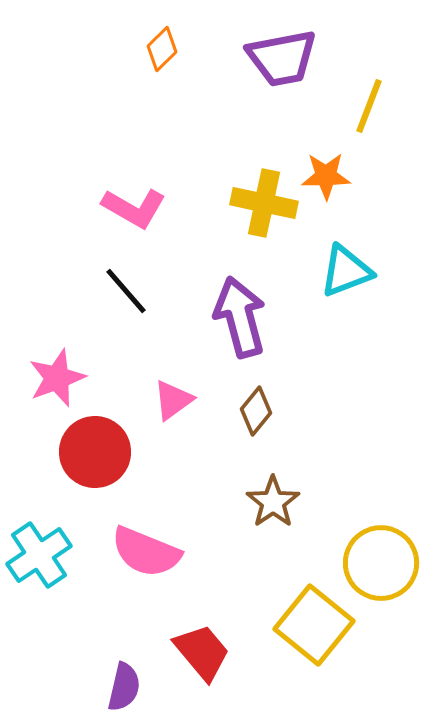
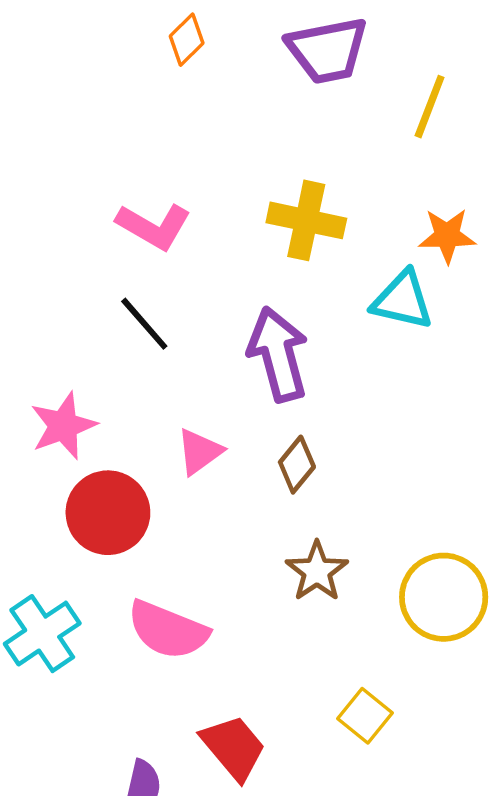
orange star: (326, 176) -> (447, 236), moved
cyan triangle: (346, 271) -> (403, 300), turned 34
yellow circle: (381, 563) -> (444, 597), moved
yellow square: (314, 625) -> (365, 716), size x0.6

